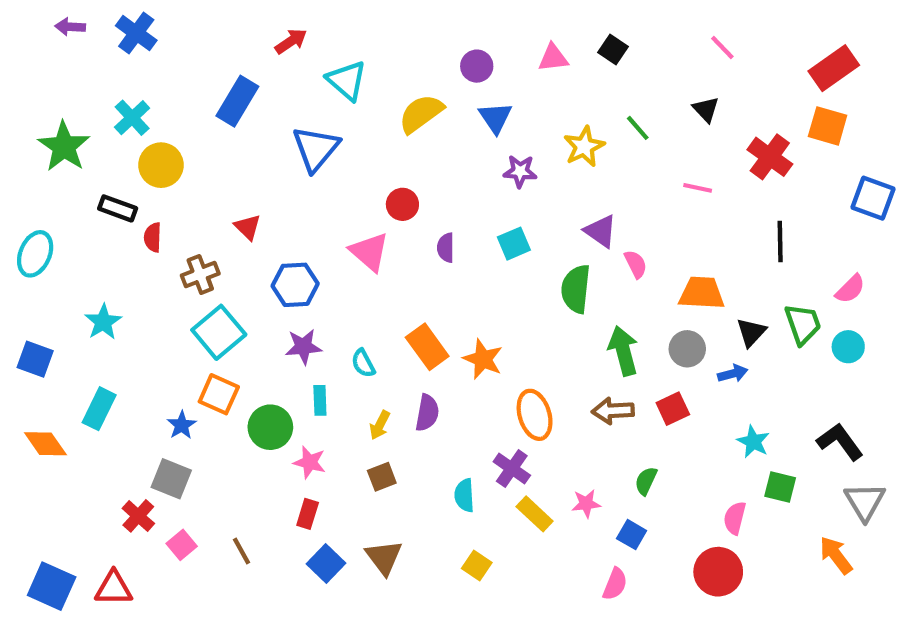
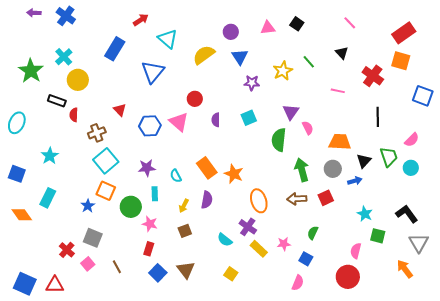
purple triangle: (601, 231) -> (291, 112), turned 30
blue hexagon: (295, 285) -> (150, 126), moved
gray square: (171, 479) -> (93, 238), moved
cyan semicircle: (464, 495) -> (225, 240), turned -49

